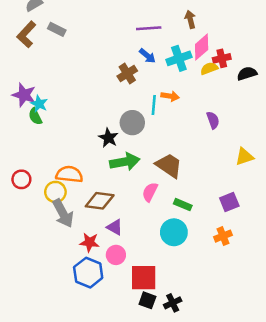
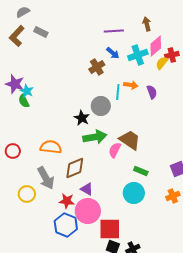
yellow semicircle: (209, 68) -> (162, 63), turned -32
purple semicircle: (213, 120) -> (152, 92), moved
yellow circle: (55, 192) -> (27, 194), moved
pink semicircle: (150, 192) -> (115, 150), moved
brown diamond: (100, 201) -> (75, 168), turned -30
pink circle: (116, 255) -> (88, 211), size x1.6

